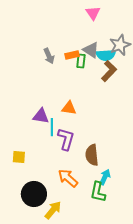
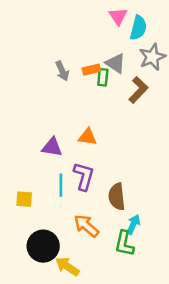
cyan semicircle: (106, 55) -> (138, 28), moved, turned -72
cyan line: (52, 127) -> (61, 185), moved
yellow arrow: (53, 210) -> (67, 266), turned -96

